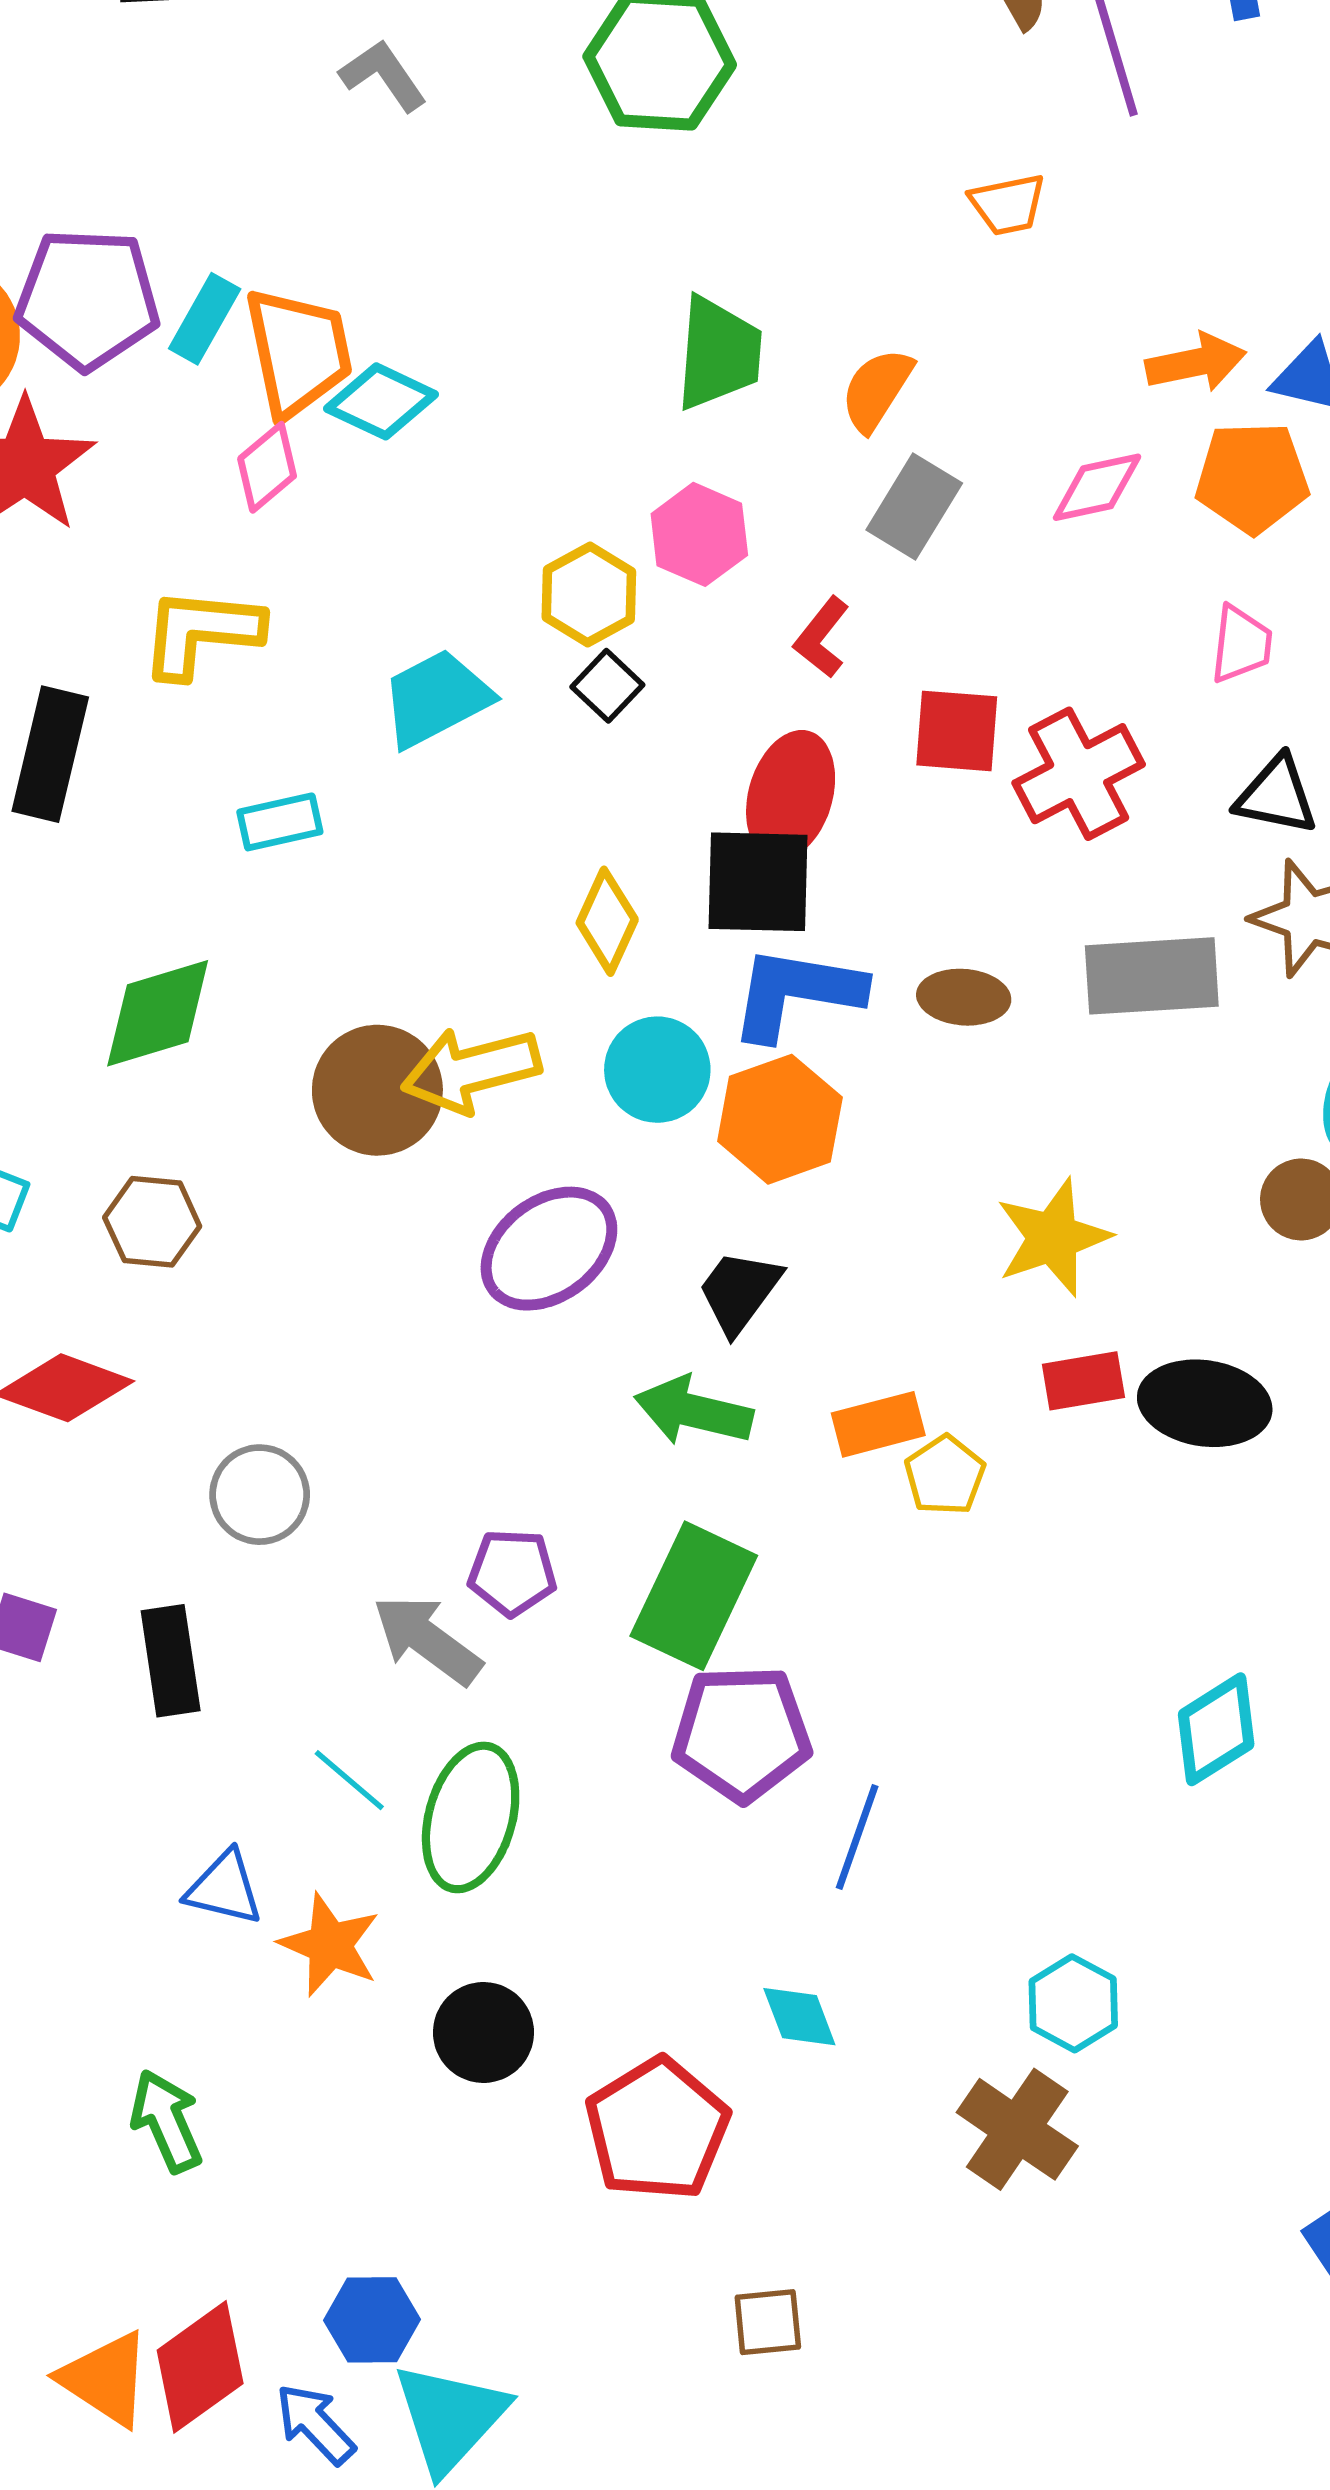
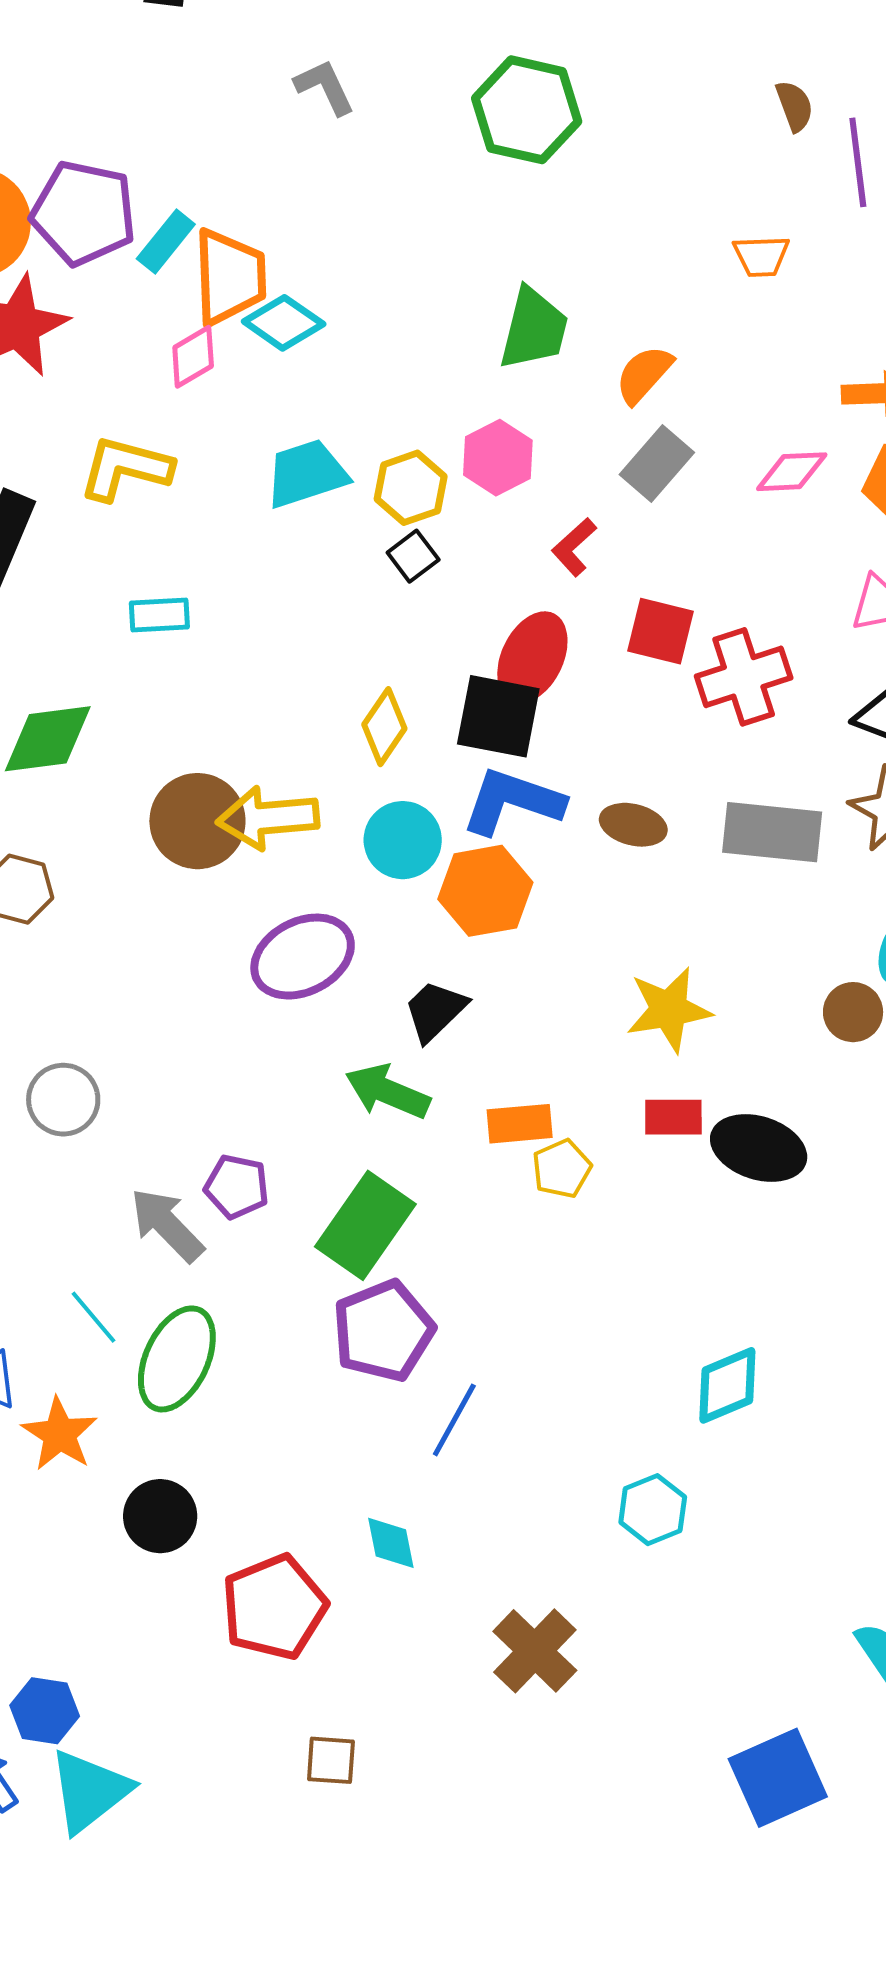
cyan trapezoid: (436, 698) -> (306, 474), moved
purple pentagon: (742, 1733) -> (383, 1331), turned -30
cyan hexagon: (1073, 2003) -> (653, 1510), moved

